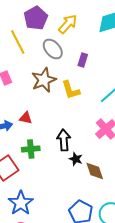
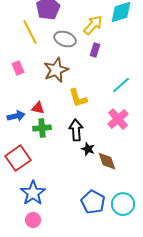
yellow arrow: (68, 24) -> (93, 25), moved
gray ellipse: (53, 49) -> (65, 39), turned -30
yellow L-shape: (71, 90) -> (78, 98), moved
green cross: (31, 149) -> (42, 128), moved

